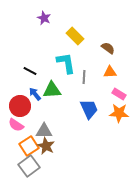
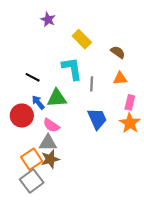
pink rectangle: (119, 94) -> (130, 102), turned 72
orange star: (119, 113) -> (130, 123), turned 30
pink semicircle: (16, 125) -> (51, 125), moved
brown star: (46, 146) -> (50, 159), turned 30

